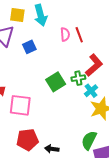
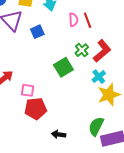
green cross: (78, 78) -> (82, 50), moved, turned -32
pink square: (20, 105) -> (28, 90), size x0.6
red pentagon: (27, 140) -> (36, 109), moved

